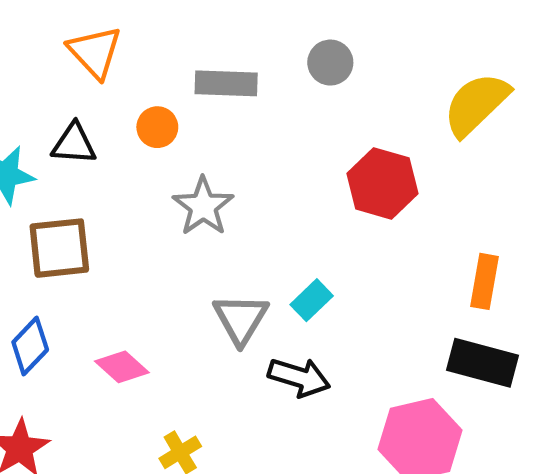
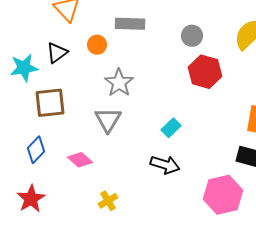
gray circle: (330, 63) -> (192, 36), moved
black triangle: (74, 144) -> (57, 53), turned -40
gray triangle: (241, 319) -> (108, 120), moved

